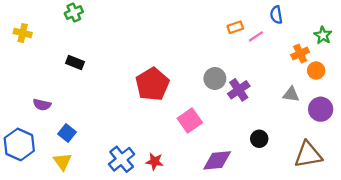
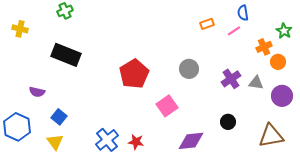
pink line: (256, 36) -> (234, 31), moved
black rectangle: (75, 63) -> (66, 55), size x1.8
purple cross: (239, 90) -> (231, 79), moved

